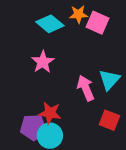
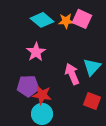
orange star: (78, 14) -> (66, 21), moved
purple pentagon: (33, 127) -> (28, 86), moved

